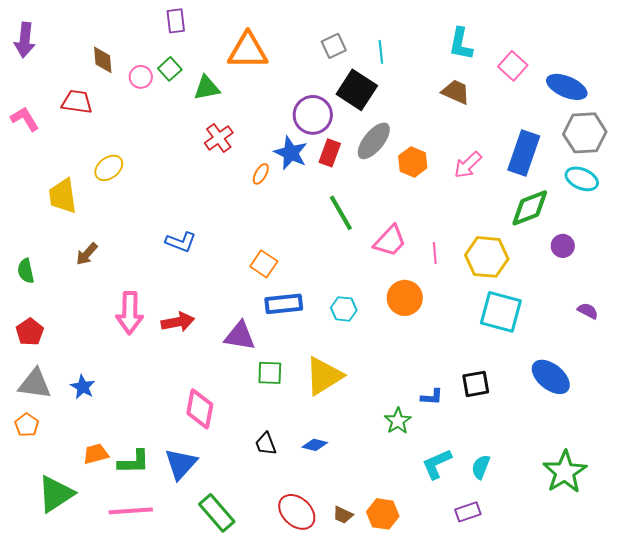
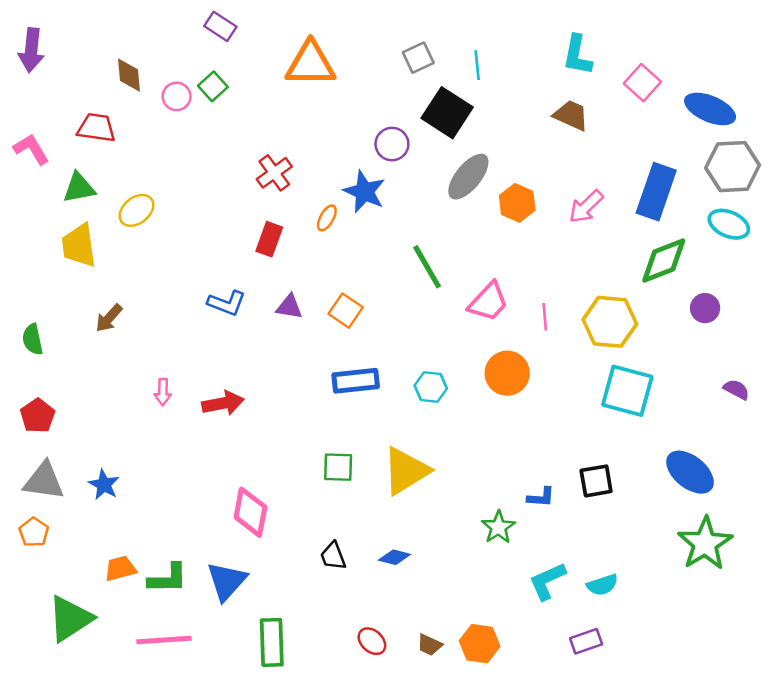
purple rectangle: (176, 21) -> (220, 26), turned -50
green triangle: (207, 88) -> (79, 188), moved
purple circle: (313, 115) -> (392, 144), size x0.7
red rectangle: (330, 153) -> (269, 239), moved
orange square: (264, 264) -> (346, 311), moved
pink arrow: (130, 313) -> (163, 392), size x0.5
purple triangle: (240, 336) -> (289, 307), moved, size x0.7
cyan semicircle: (481, 467) -> (602, 585), turned -130
green star: (565, 472) -> (705, 544), moved
red ellipse: (297, 512) -> (372, 641), size x0.6
green rectangle: (217, 513) -> (272, 642), turned 39

